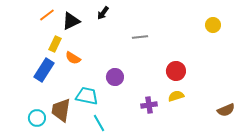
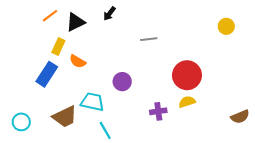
red circle: (176, 71) -> (187, 75), size x1.4
brown trapezoid: (61, 110) -> (65, 117), turned -125
cyan circle: (37, 118) -> (21, 122), moved

